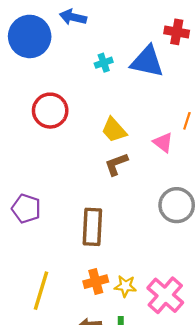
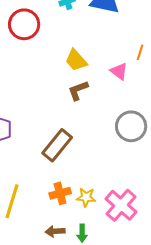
red circle: (50, 111) -> (24, 24), moved
brown rectangle: (92, 227) -> (57, 145), turned 36

